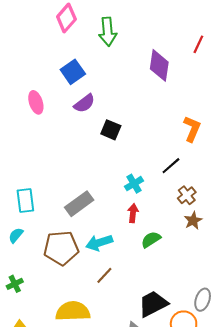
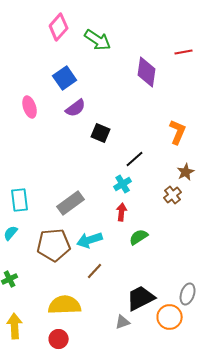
green arrow: (108, 32) -> (98, 40), turned -52
red line: (198, 44) -> (184, 52), turned 54
black line: (171, 166) -> (135, 159), moved
brown star: (193, 221) -> (186, 172), moved

